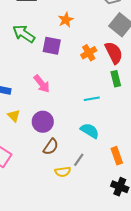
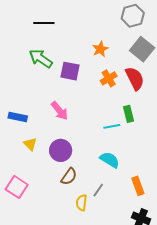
orange star: (66, 20) -> (100, 49), moved
green rectangle: (116, 79) -> (128, 114), moved
yellow semicircle: (63, 172) -> (81, 203), turned 105

